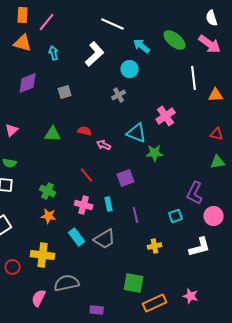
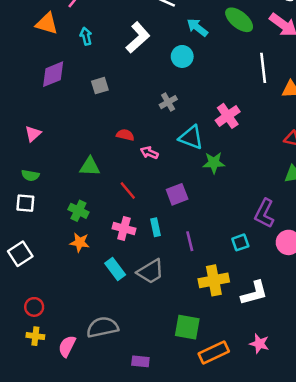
gray cross: (119, 95) -> (168, 102), moved
green triangle: (53, 134) -> (90, 167), moved
yellow cross: (155, 246) -> (214, 280), size x1.6
white L-shape: (200, 247) -> (254, 293), moved
yellow cross: (43, 255) -> (35, 336), moved, size x0.6

